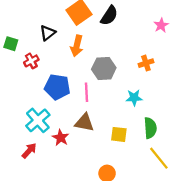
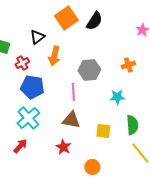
orange arrow: (77, 46) -> (54, 56), moved
blue pentagon: (57, 87) -> (32, 87), moved
red star: (61, 138) -> (63, 147), moved

